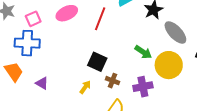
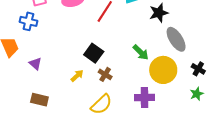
blue cross: (27, 43) -> (28, 21), size x0.7
purple cross: (143, 87) -> (145, 97), moved

